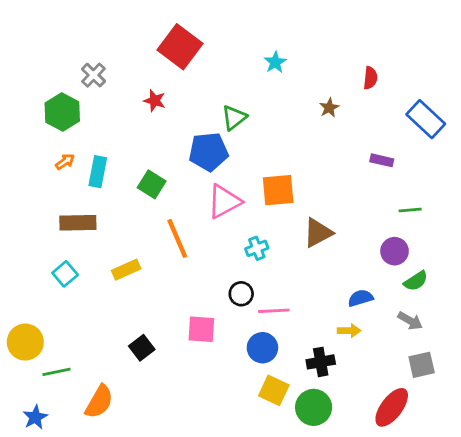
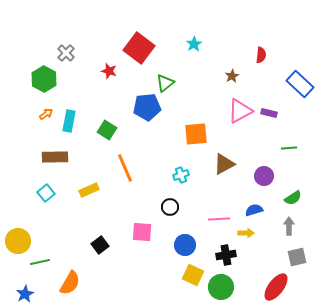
red square: (180, 47) -> (139, 48), moved
pink triangle: (224, 201) -> (240, 111), moved
purple circle: (395, 251) -> (264, 176), moved
pink line: (274, 311) -> (219, 219), moved
gray arrow: (410, 321) -> (289, 226), turned -120

